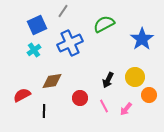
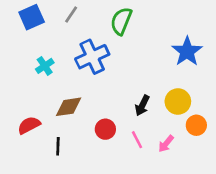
gray line: (63, 11) -> (71, 14), moved
green semicircle: (104, 24) -> (121, 21), moved, turned -40
blue square: (37, 25) -> (32, 17), moved

